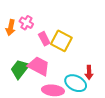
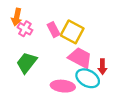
pink cross: (26, 23) -> (25, 29), moved
pink trapezoid: (39, 66) -> (80, 58), moved

